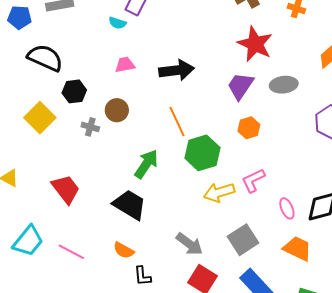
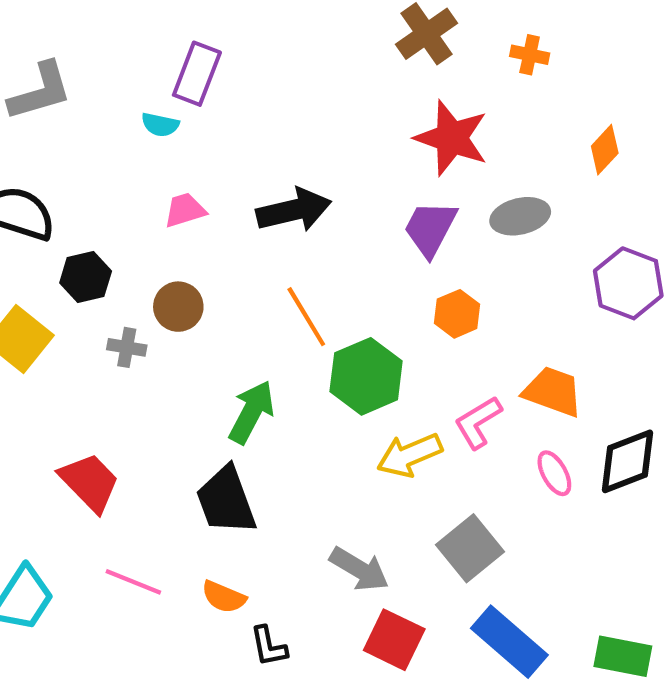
black trapezoid: (130, 205) -> (226, 500), turned -135
orange trapezoid: (297, 248) -> (553, 392), moved
pink line: (71, 252) -> (133, 582), moved

